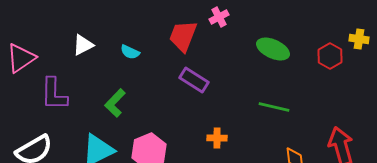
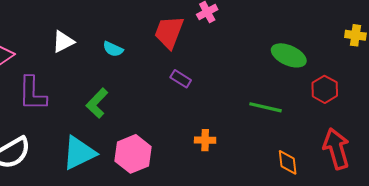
green ellipse: (273, 49) -> (289, 55), moved
red hexagon: (330, 56) -> (325, 89), moved
purple rectangle: (194, 80) -> (181, 79), size x0.7

